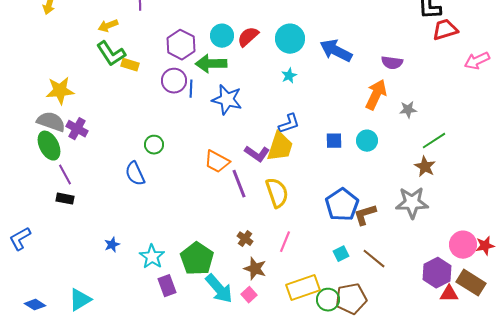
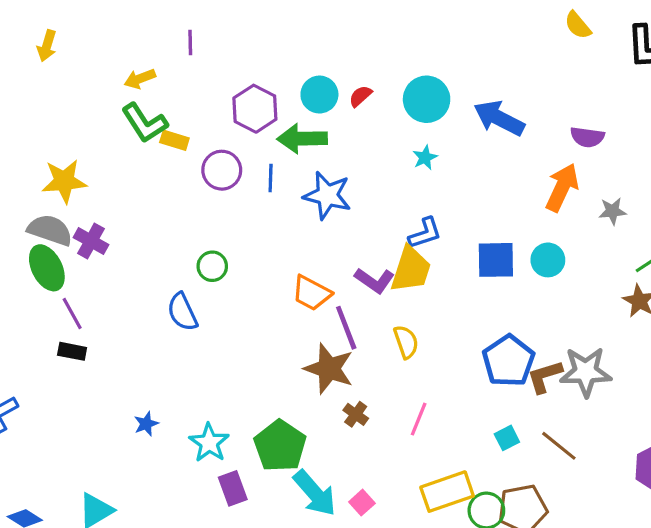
red semicircle: (248, 37) -> (360, 96), size x0.7
purple circle: (174, 81) -> (222, 170), moved
blue square: (334, 141) -> (496, 260), size x1.5
yellow semicircle: (277, 193) -> (406, 342), size x0.7
gray star: (412, 203) -> (586, 372), moved
brown star: (255, 269) -> (329, 369), moved, size x1.4

